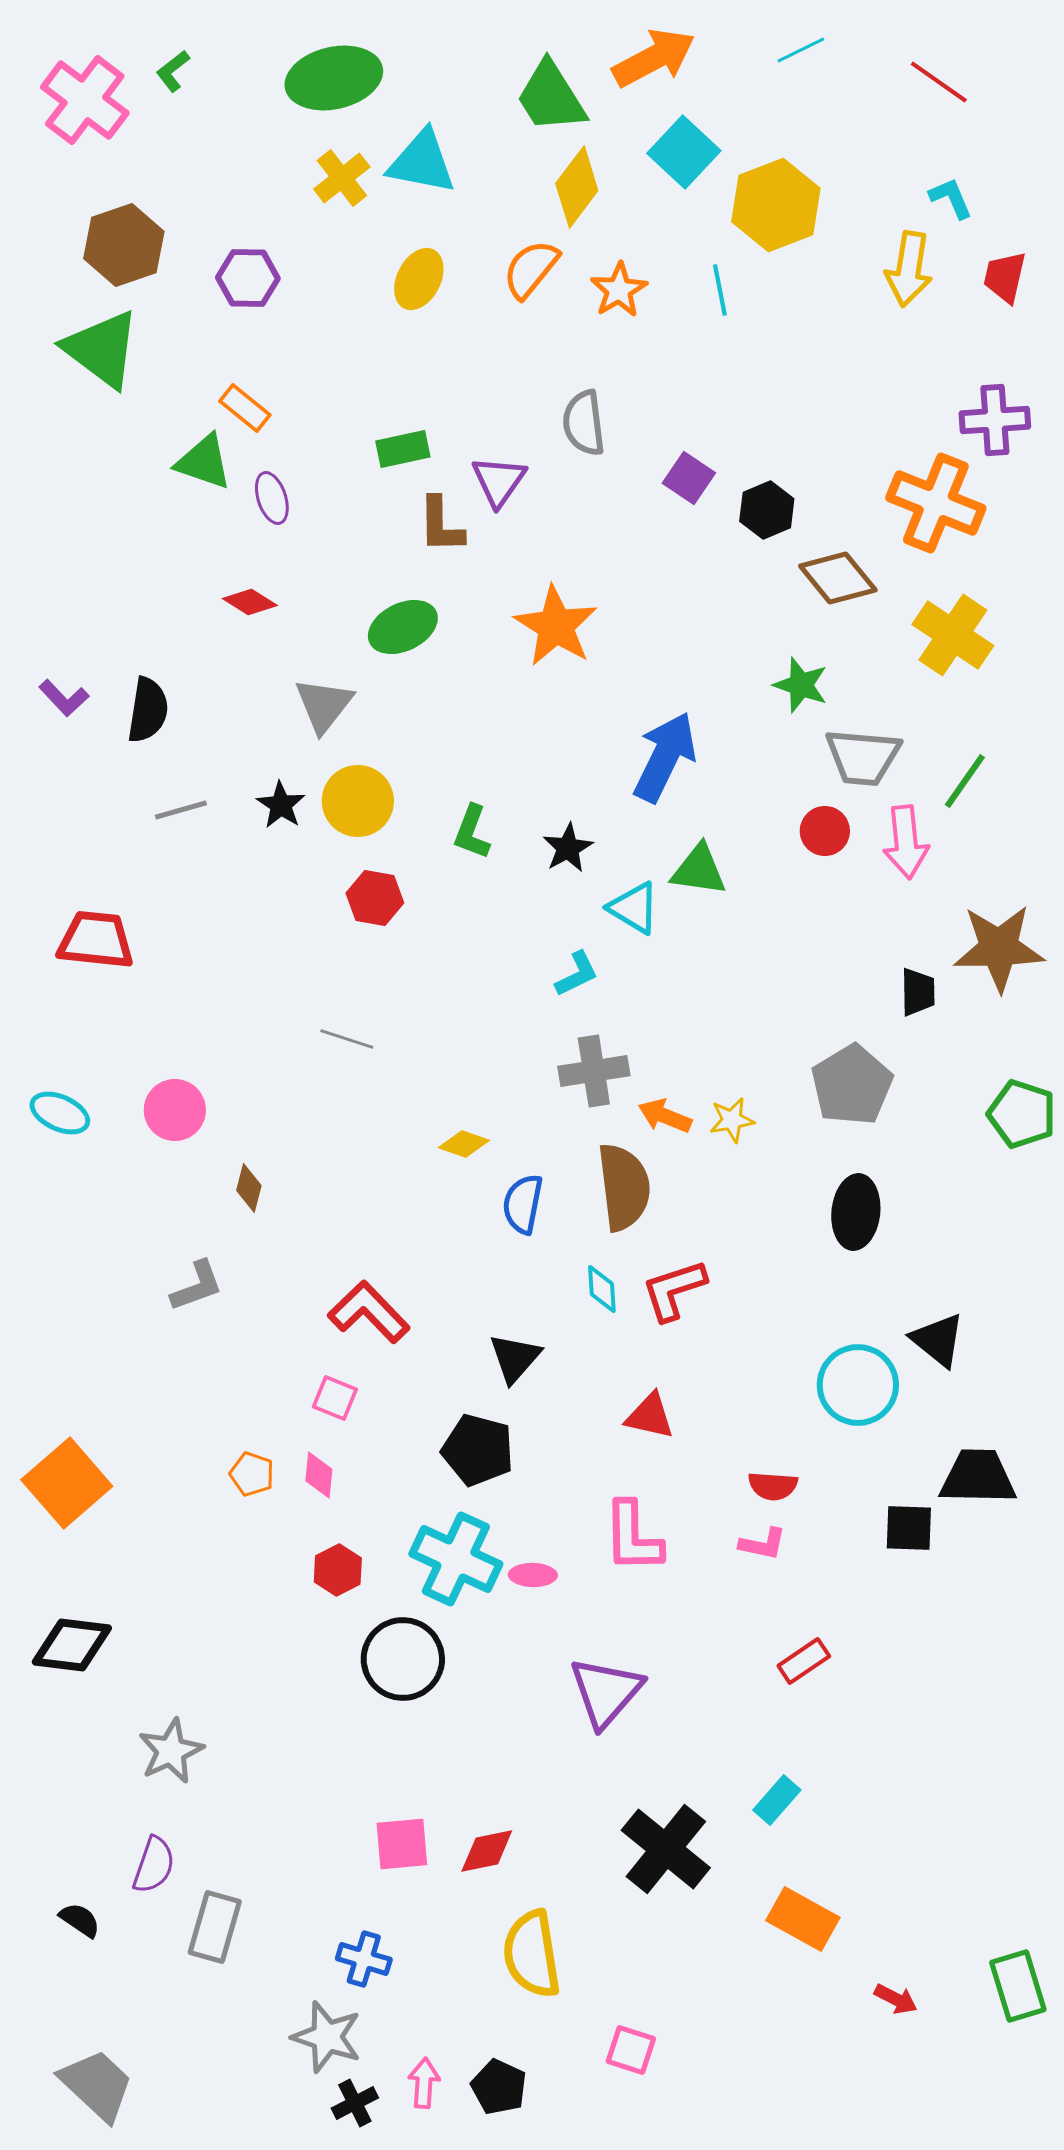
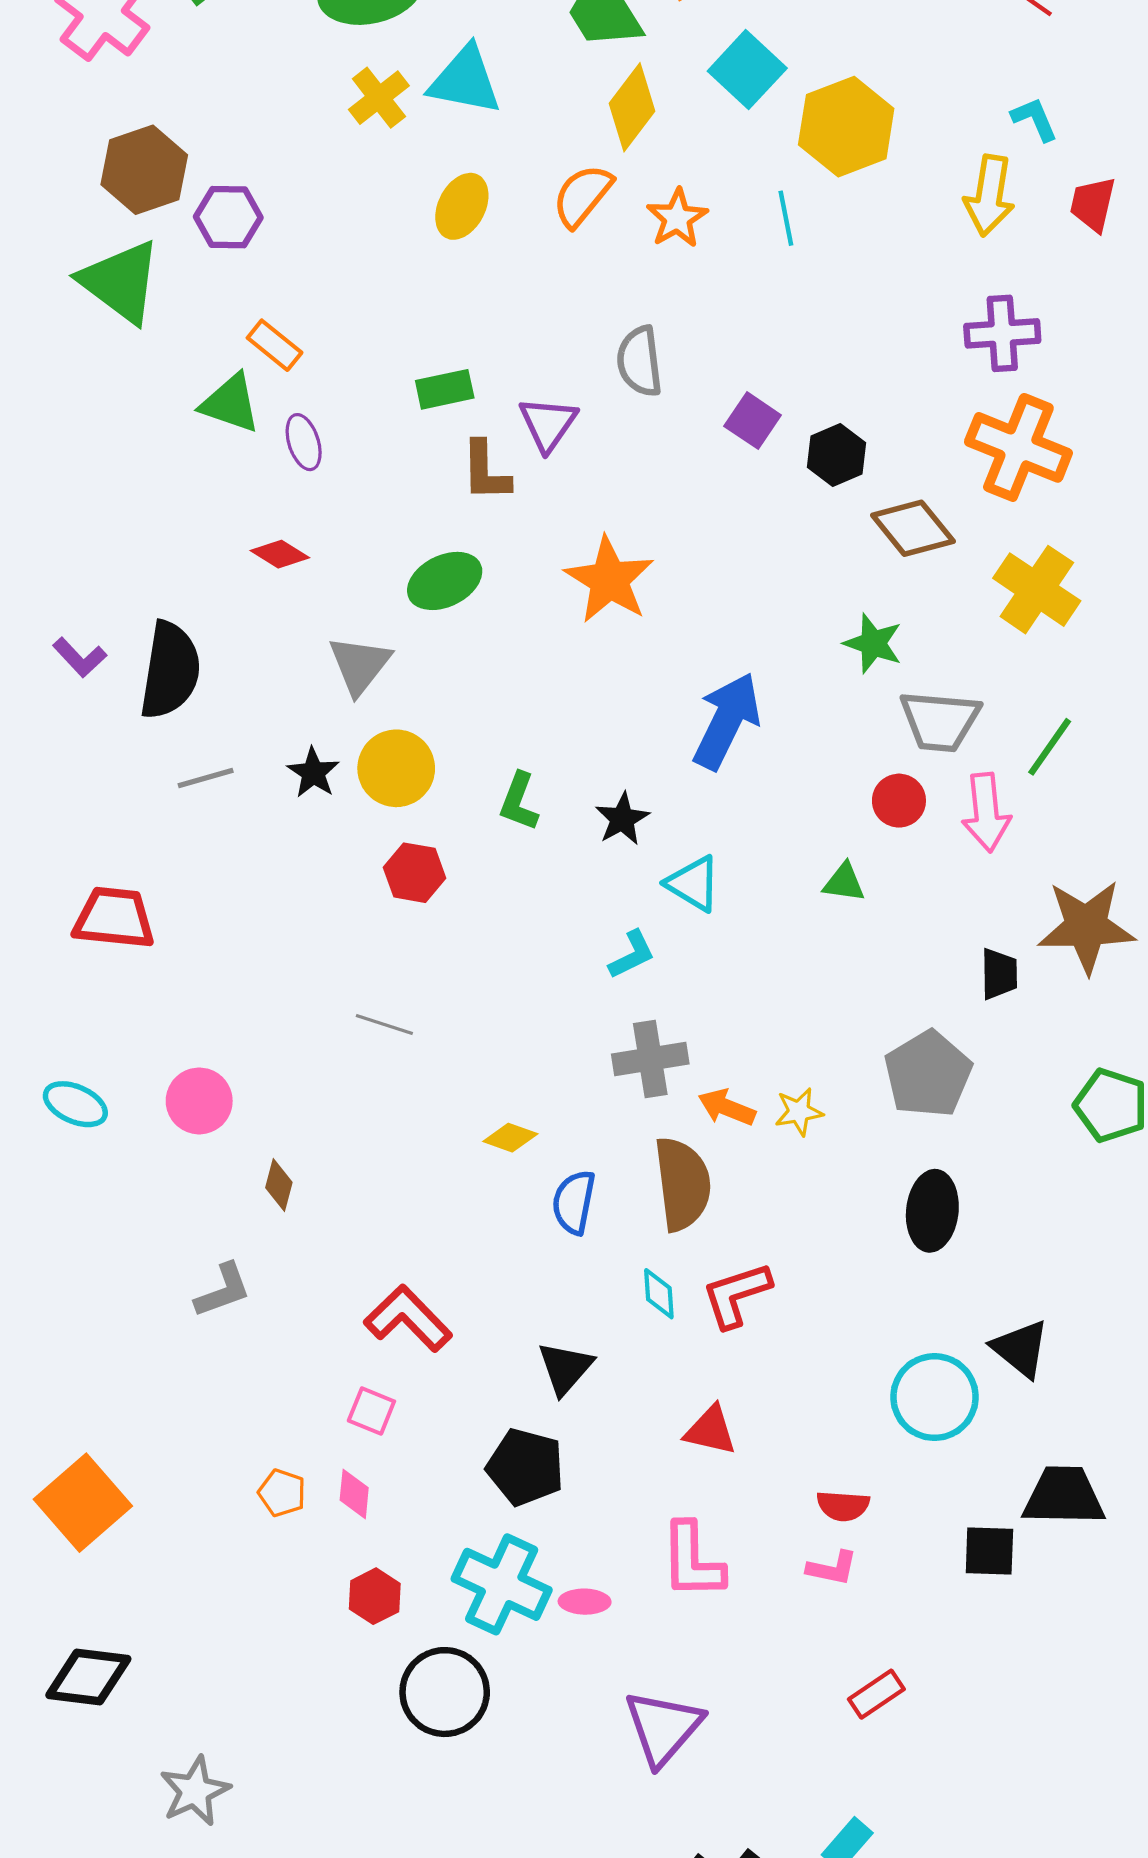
purple hexagon: (248, 278) -> (228, 217), moved
purple cross: (995, 420) -> (1002, 333), moved
black semicircle: (148, 710) -> (170, 670), size x1.4
green triangle: (699, 870) -> (844, 882), moved, size x0.7

